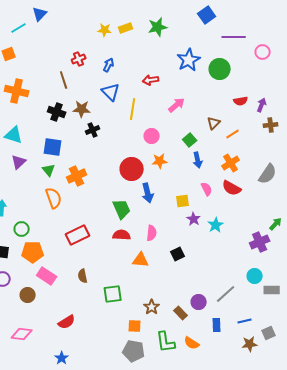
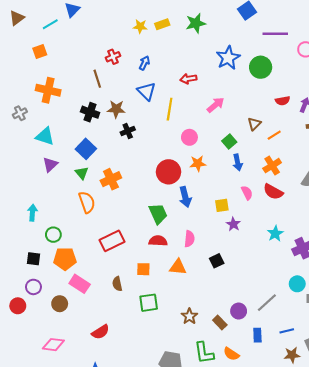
blue square: (53, 147) -> (86, 149), turned 36
cyan star: (216, 225) -> (275, 234), moved
orange square: (135, 326) -> (143, 269), moved

